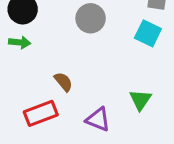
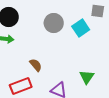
cyan square: (148, 33) -> (81, 28), moved, turned 30

